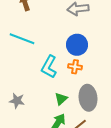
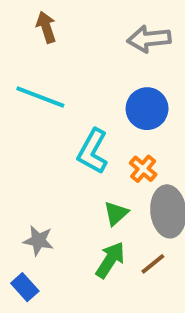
orange cross: (75, 67) -> (143, 169), moved, turned 32
gray star: (17, 101) -> (38, 241), moved

